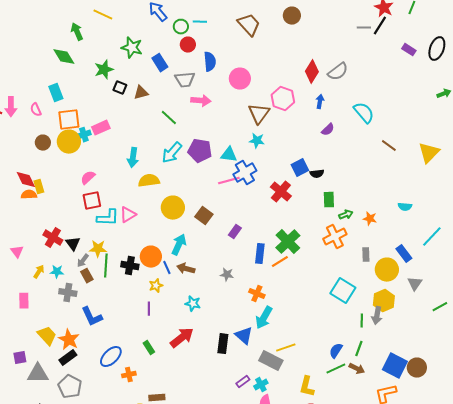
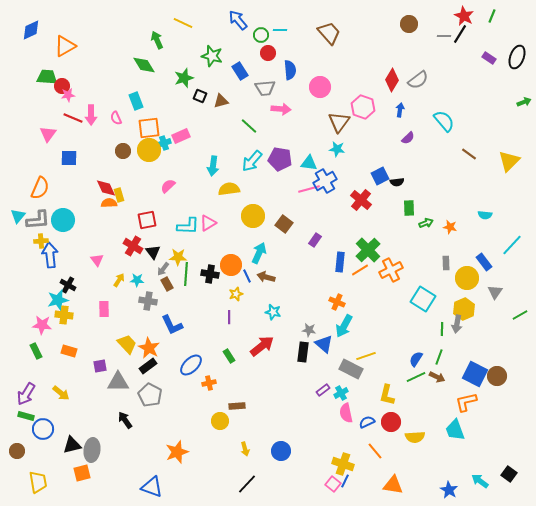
brown circle: (292, 16) -> (409, 24), moved
red square: (92, 201) -> (147, 220), moved
orange cross: (335, 237) -> (391, 270), moved
gray star: (227, 275) -> (309, 330), moved

